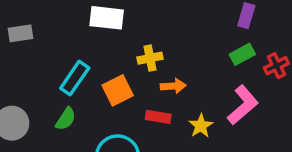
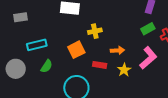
cyan rectangle: (75, 78) -> (37, 45), moved, turned 42
orange arrow: (173, 86) -> (117, 50), moved

